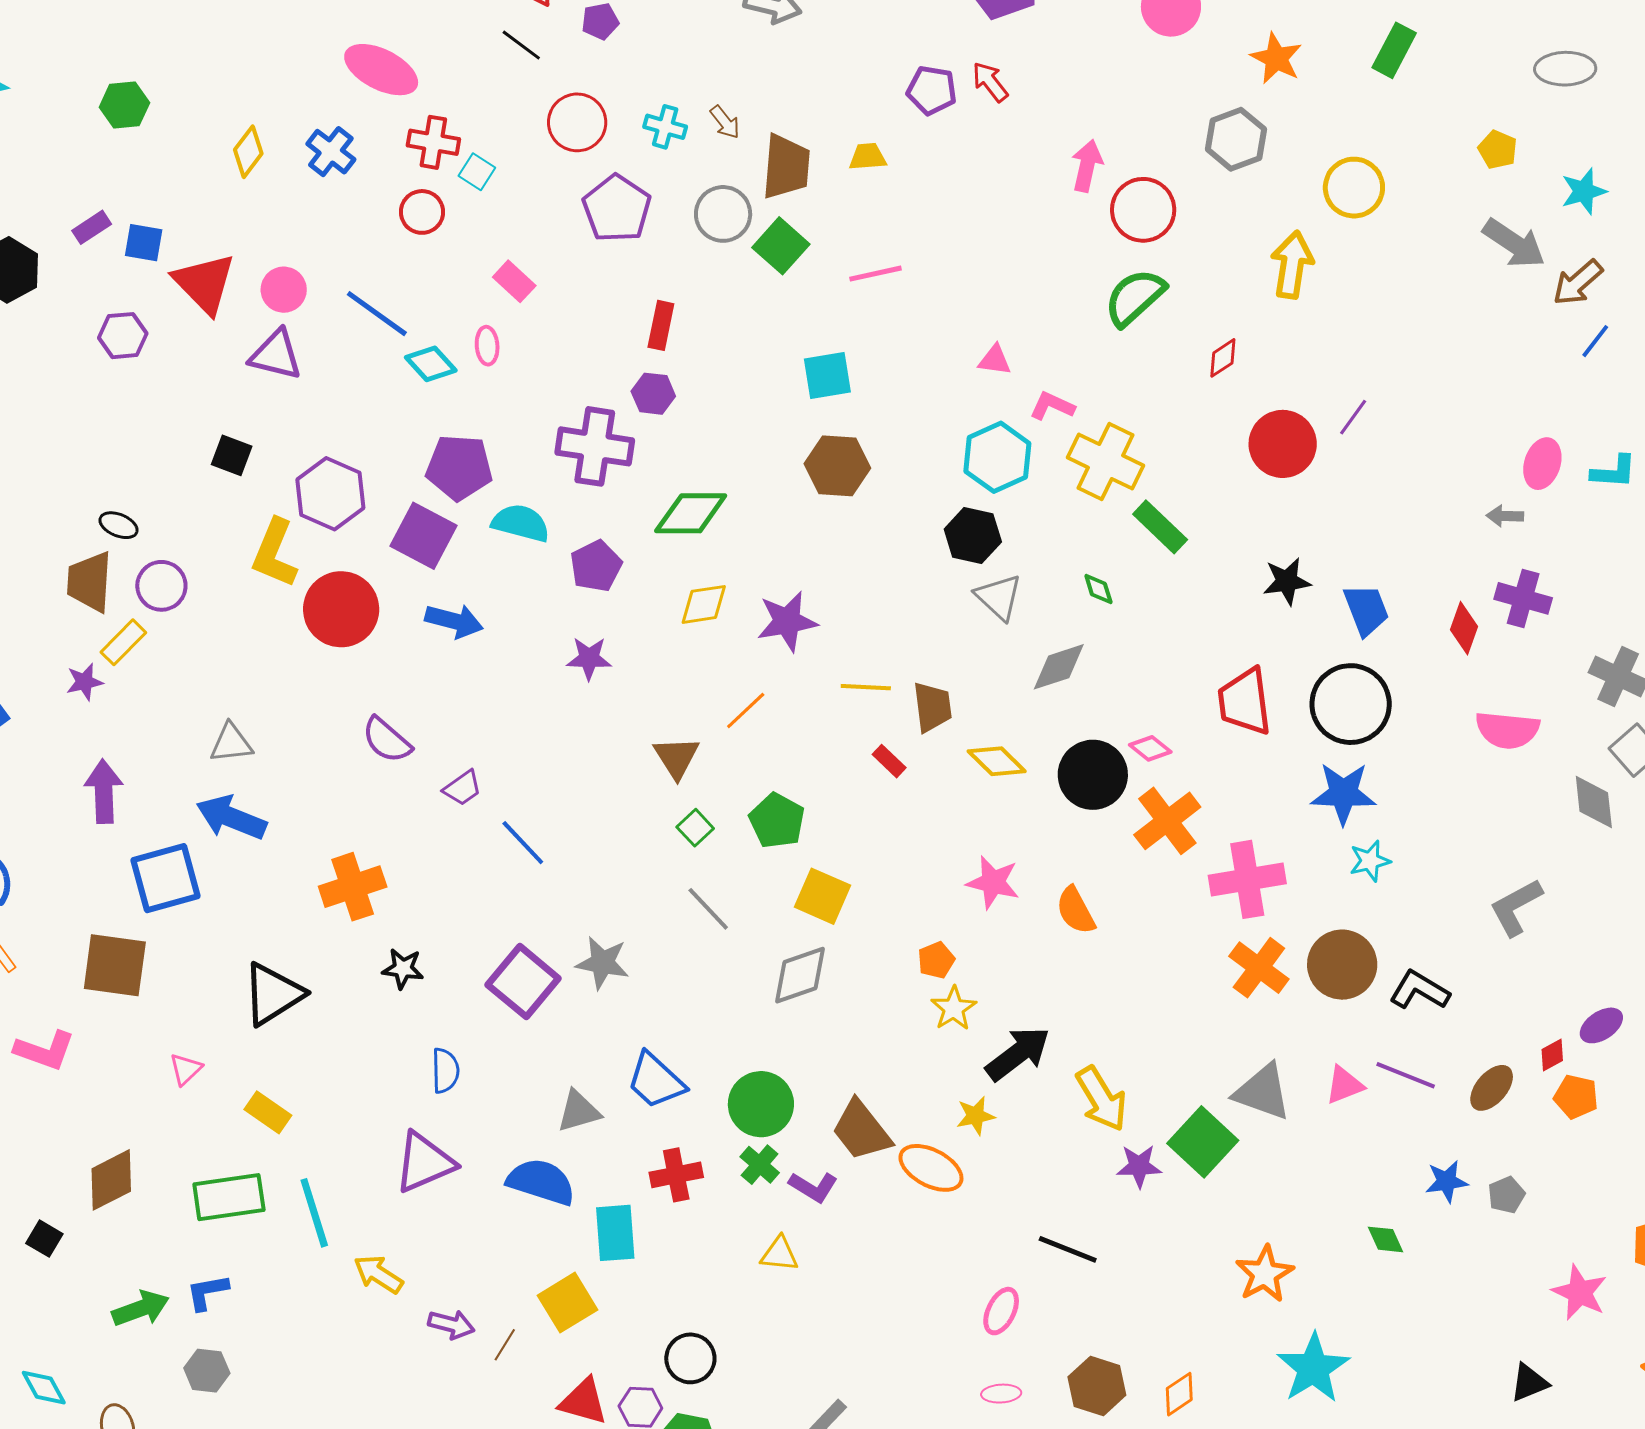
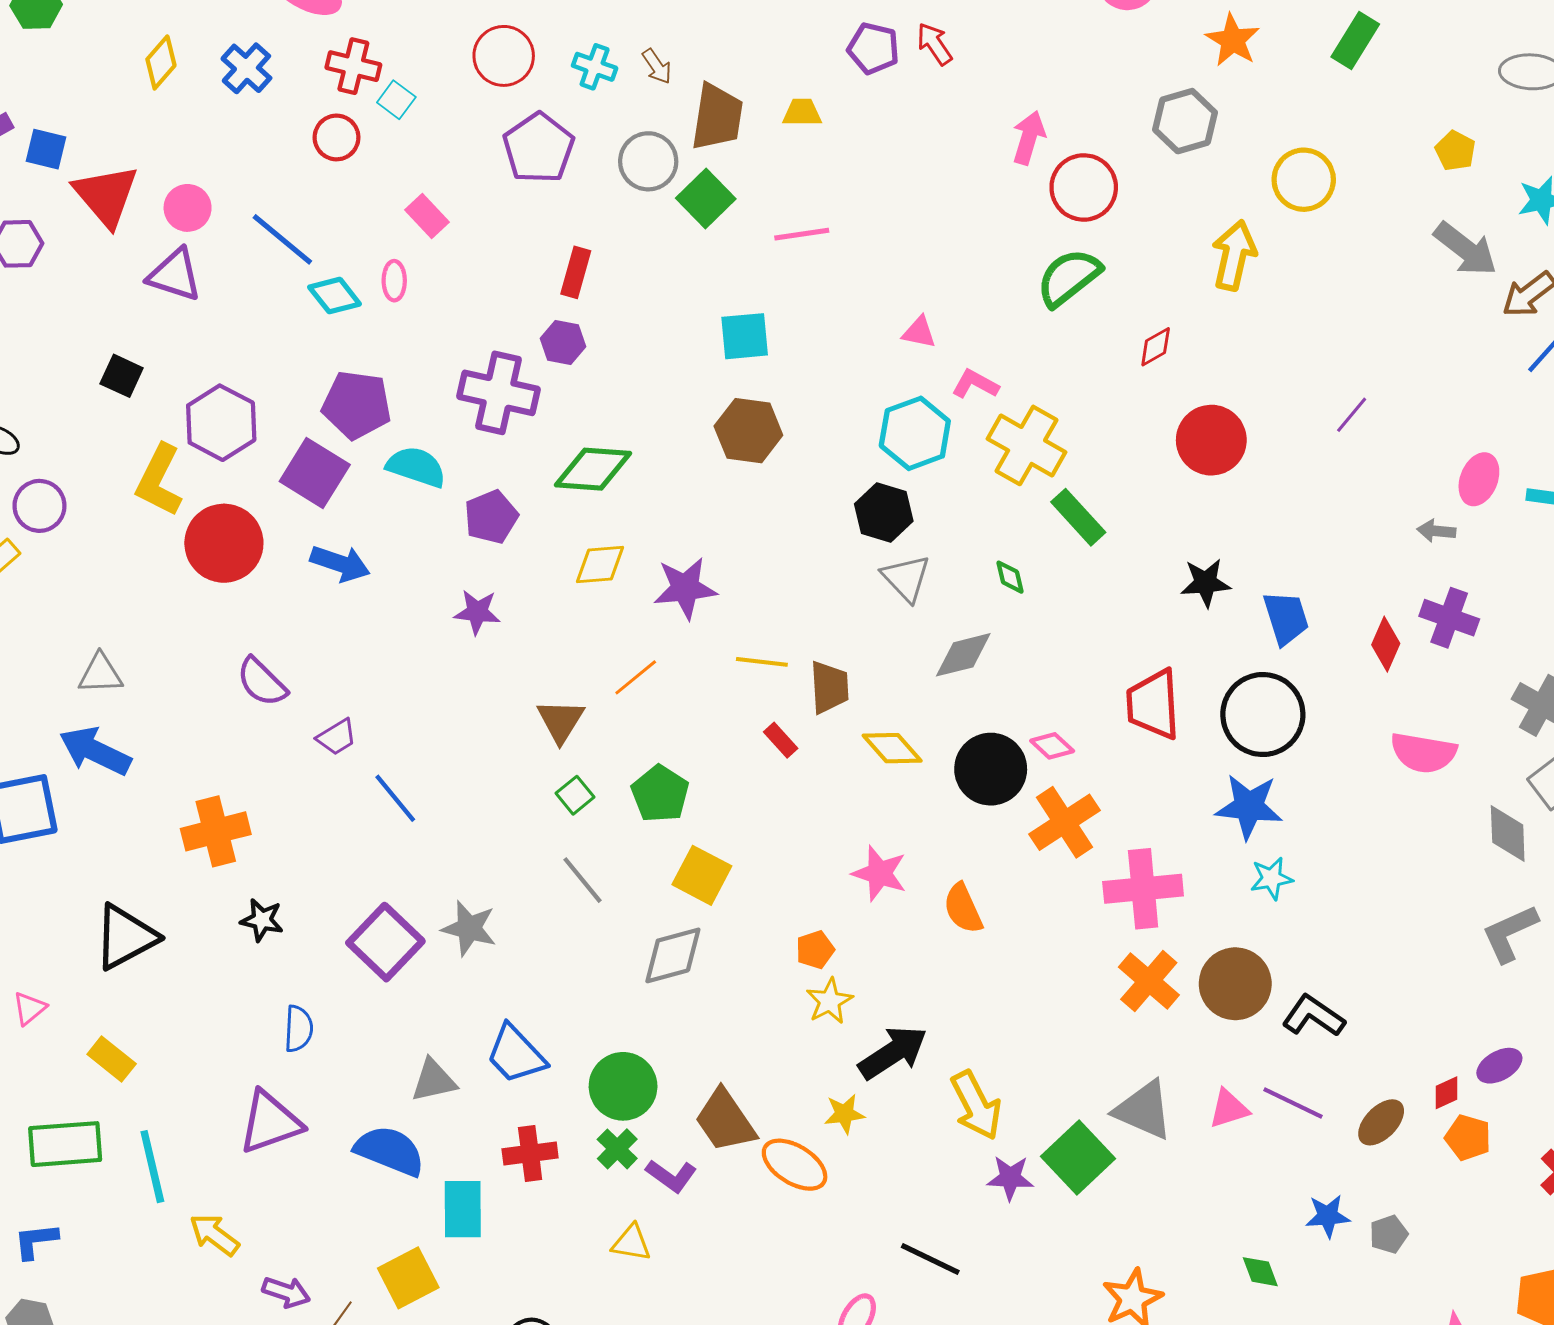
purple line: (1353, 417) -> (1352, 415), moved
gray L-shape: (1516, 907) -> (1510, 933), moved

